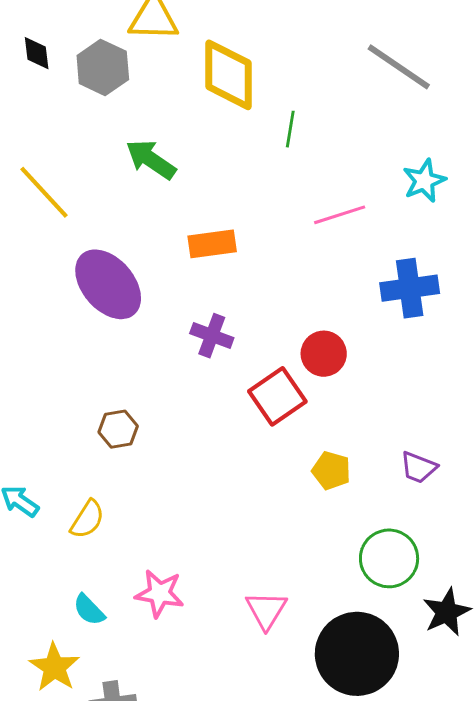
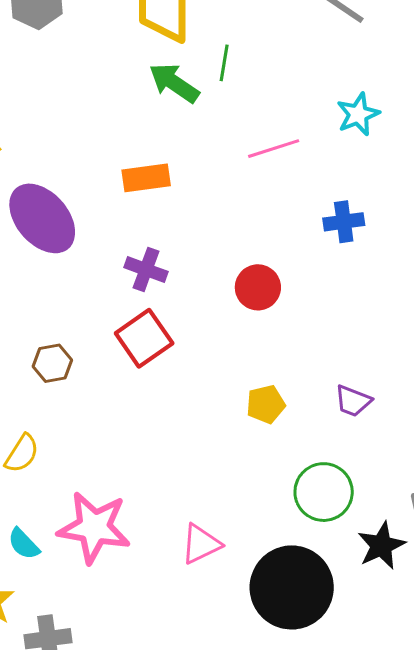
green arrow: (151, 159) -> (174, 83), moved
blue cross: (410, 288) -> (344, 222), size x0.7
red square: (277, 396) -> (144, 338), moved
yellow pentagon: (331, 471) -> (266, 404), turned -30
pink star: (160, 593) -> (94, 527), size x1.5
pink triangle: (266, 610) -> (201, 544), turned 33

